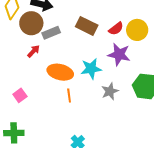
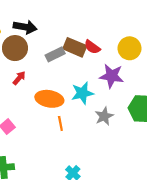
red semicircle: (116, 29) -> (92, 47), moved, turned 77
gray rectangle: (51, 33) -> (55, 54), moved

